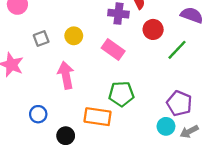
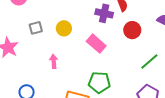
green line: (177, 50) -> (149, 62), moved
pink arrow: (66, 75) -> (54, 61), size x0.6

